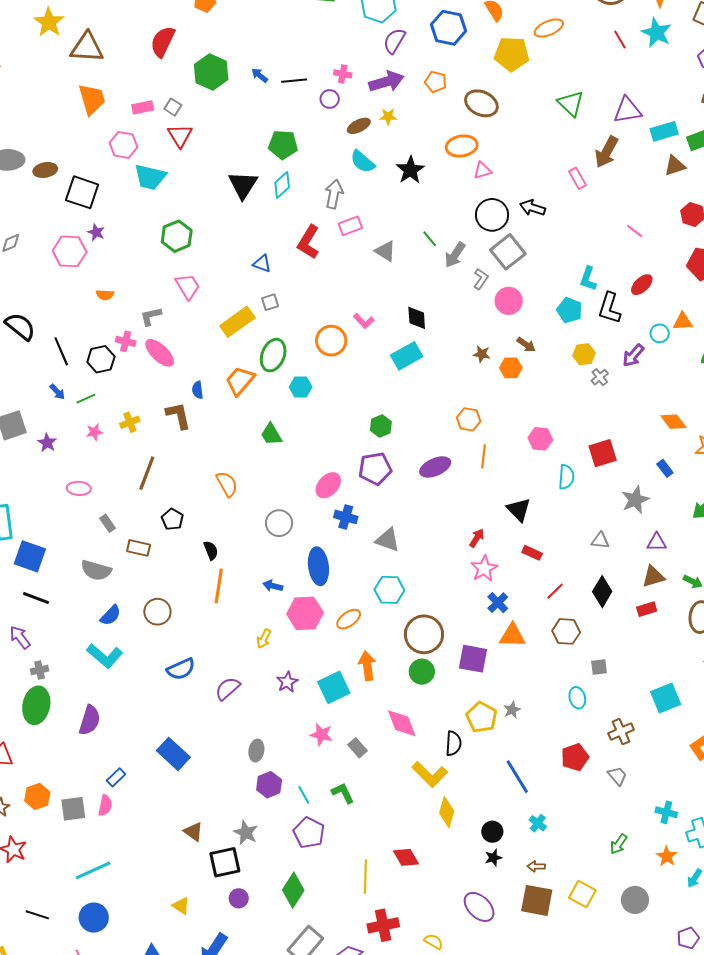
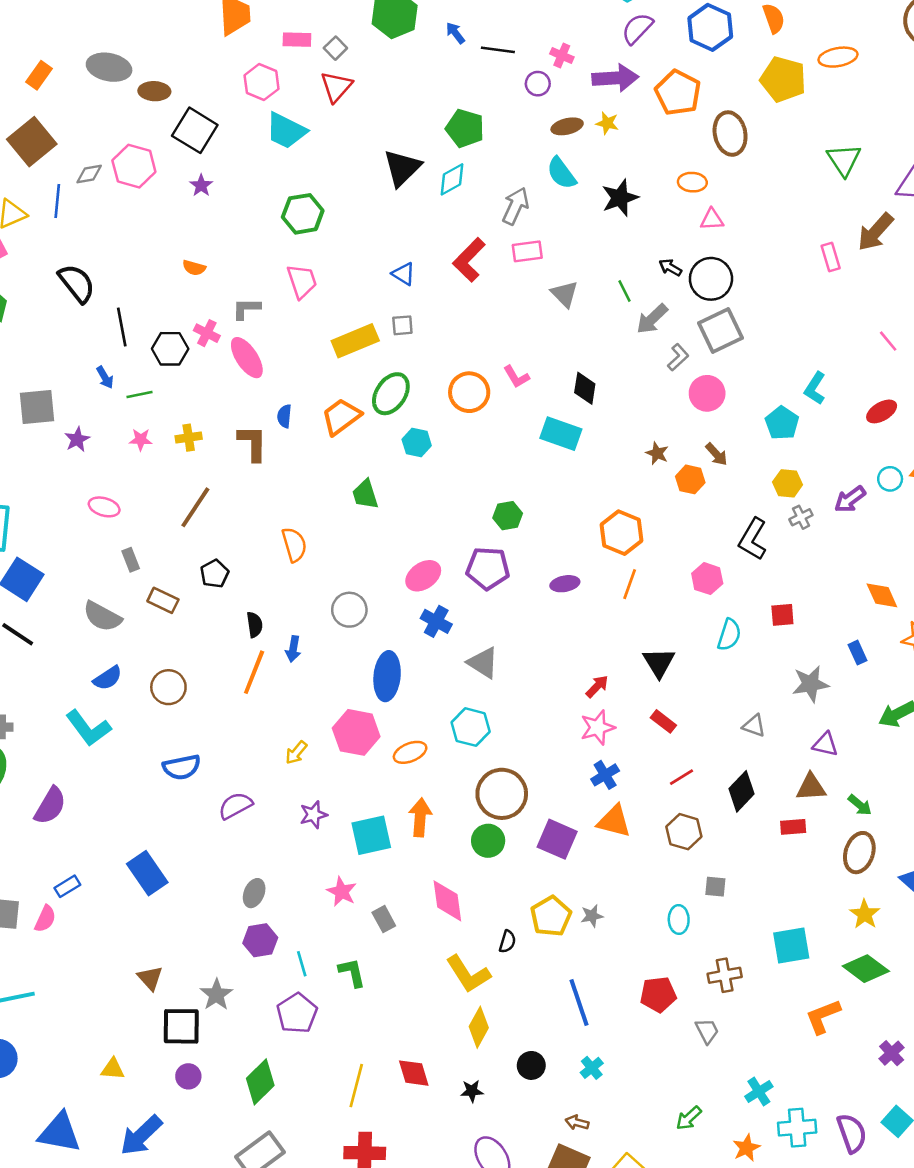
orange pentagon: (436, 82) -> (678, 93), size x1.6
brown ellipse: (481, 103) -> (730, 134), turned 40
orange ellipse: (462, 146) -> (692, 182), size x0.7
black arrow: (533, 208) -> (670, 267), moved, size x0.7
pink hexagon: (70, 251) -> (134, 166), moved
black L-shape: (610, 308) -> (753, 539), moved
cyan rectangle: (407, 356) -> (561, 434), turned 36
orange hexagon: (469, 419) -> (621, 533), size x1.4
red square: (603, 453) -> (782, 615), size x0.7
purple ellipse: (435, 467) -> (565, 584), size x0.7
blue arrow: (273, 586) -> (293, 649), moved, turned -108
black semicircle: (453, 743) -> (507, 942), size x0.7
cyan cross: (666, 812) -> (759, 1092), turned 30
black star: (493, 858) -> (472, 1091), moved
yellow triangle: (181, 906) -> (113, 1069), turned -42

